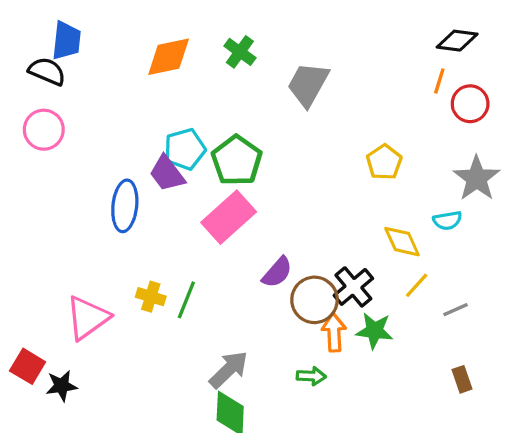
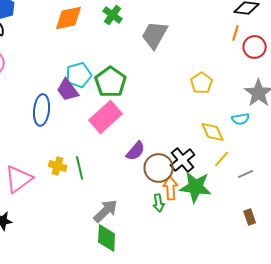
green line: (186, 300) -> (80, 168), turned -35
green star: (374, 331) -> (196, 187), size x1.4
green arrow: (311, 376) -> (159, 203), moved, turned 78

